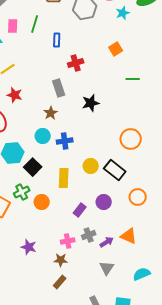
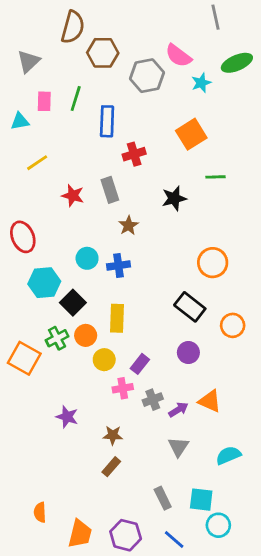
blue rectangle: (57, 40) -> (107, 121), size x1.5
orange square: (116, 49) -> (191, 134), size x1.5
red star: (15, 95) -> (73, 196), moved
black star: (91, 103) -> (174, 198), moved
brown star: (51, 113) -> (128, 225), moved
yellow circle: (91, 166) -> (104, 360), moved
orange circle: (138, 197) -> (233, 325), moved
orange circle: (42, 202) -> (86, 335), moved
purple circle: (104, 202) -> (188, 353), moved
pink cross: (68, 241) -> (123, 388), moved

